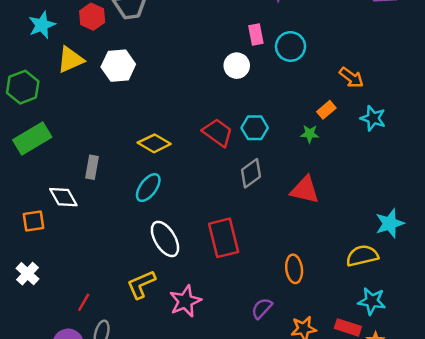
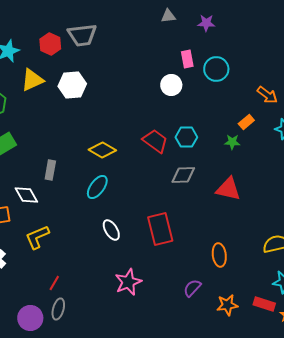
gray diamond: (251, 173) -> (183, 175), turned 35
white ellipse: (165, 239) -> (111, 230), size x0.7
yellow L-shape: (141, 284) -> (37, 237), moved
red line: (84, 302) -> (54, 283), moved

